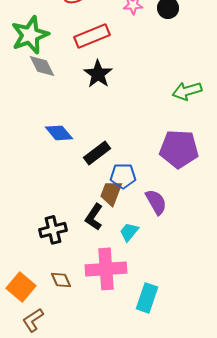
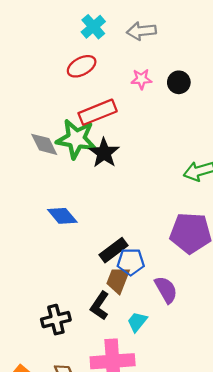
green star: (30, 35) -> (76, 139), moved, turned 30
black rectangle: (97, 153) -> (114, 250), moved

